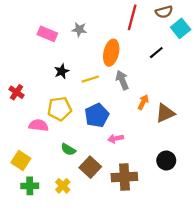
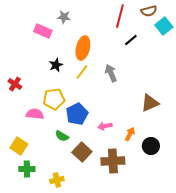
gray star: (79, 29) -> (64, 17), moved
orange ellipse: (111, 53) -> (83, 48), moved
black line: (156, 53) -> (131, 40), moved
yellow line: (90, 79) -> (82, 72), turned -35
orange arrow: (143, 102) -> (130, 134), moved
blue pentagon: (97, 115) -> (77, 114), moved
yellow cross: (63, 186) -> (57, 180), moved, turned 32

